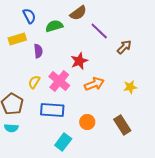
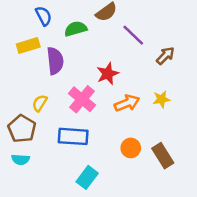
purple semicircle: (38, 51) -> (55, 61), size x1.5
yellow semicircle: (34, 82) -> (40, 103), moved
yellow star: (130, 87) -> (161, 99), moved
orange circle: (87, 122) -> (131, 148), moved

